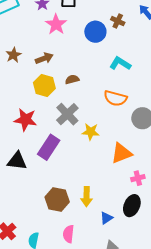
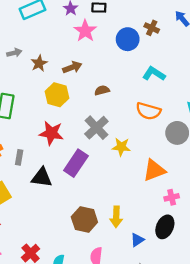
yellow hexagon: (44, 85) -> (57, 95), moved

